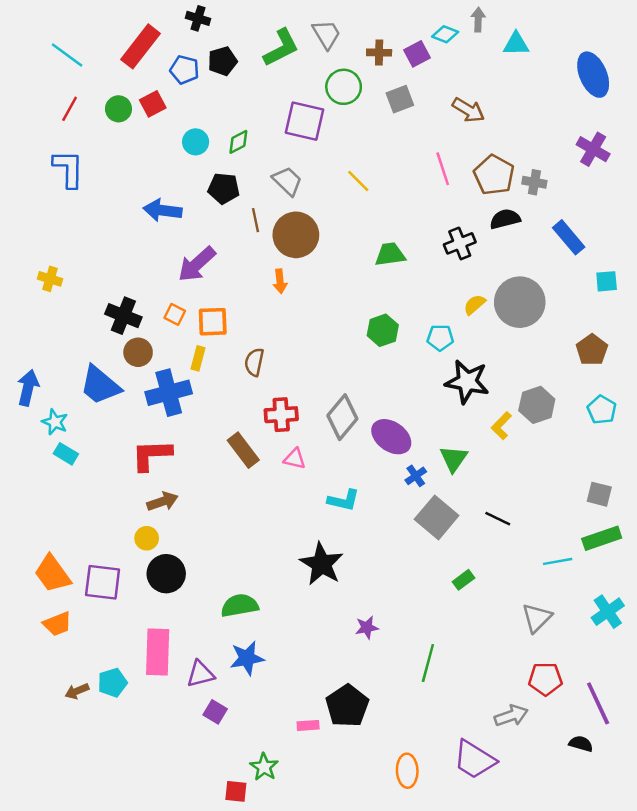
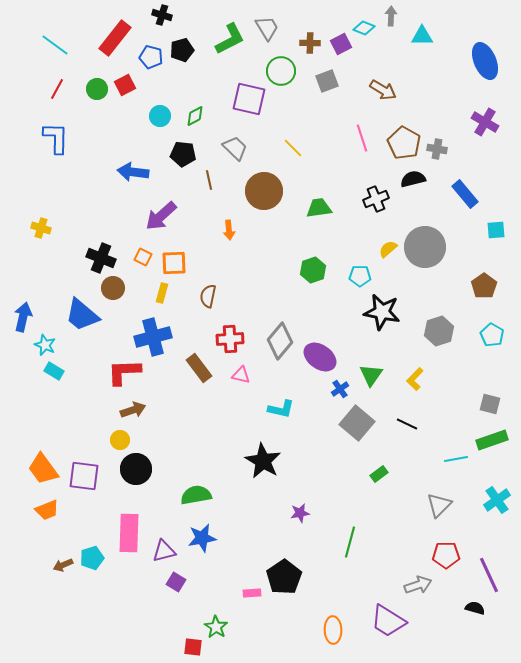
brown circle: (296, 235) -> (264, 191), moved
blue cross: (169, 393) -> (153, 337), moved
yellow L-shape: (501, 426) -> (415, 379), moved

